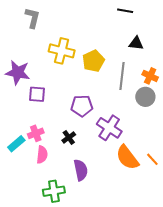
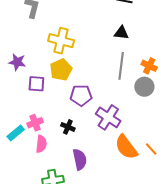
black triangle: (136, 43) -> (121, 33), moved
yellow pentagon: (93, 61) -> (61, 70), moved
purple star: (18, 73) -> (17, 62), size x0.7
black cross: (69, 137) -> (68, 127), turned -32

